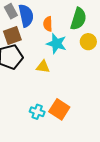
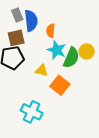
green semicircle: (78, 19) -> (71, 58), moved
orange square: (59, 109) -> (60, 85), moved
cyan cross: (37, 112) -> (32, 112), size x1.5

